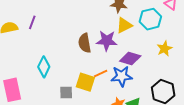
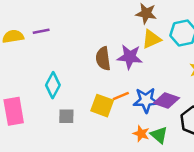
purple line: (32, 22) -> (41, 31), turned 56
purple diamond: (130, 58) -> (166, 100), moved
gray square: (66, 92) -> (66, 116), moved

